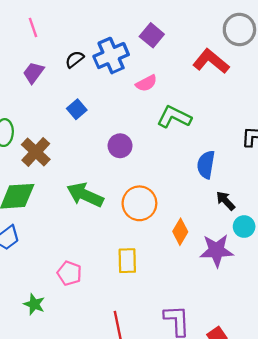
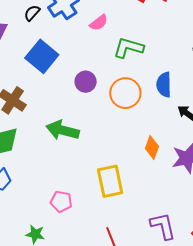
blue square: (77, 109) -> (42, 56), size x1.8
orange circle: (139, 203) -> (125, 93), moved
yellow rectangle: (127, 261) -> (110, 181), size x1.4

